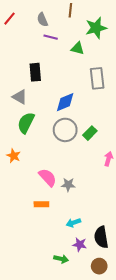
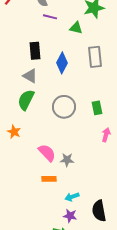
gray triangle: (20, 97) -> (30, 76), moved
blue diamond: (65, 102) -> (62, 63), moved, turned -40
green rectangle: (90, 133) -> (97, 108), moved, turned -56
orange rectangle: (41, 204) -> (49, 179), moved
purple star: (80, 244) -> (70, 216), moved

